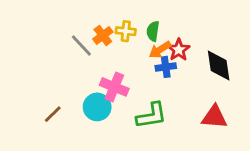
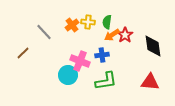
gray line: (81, 45) -> (44, 32), moved
blue cross: (166, 67) -> (102, 55), moved
brown line: (53, 114) -> (23, 53), moved

